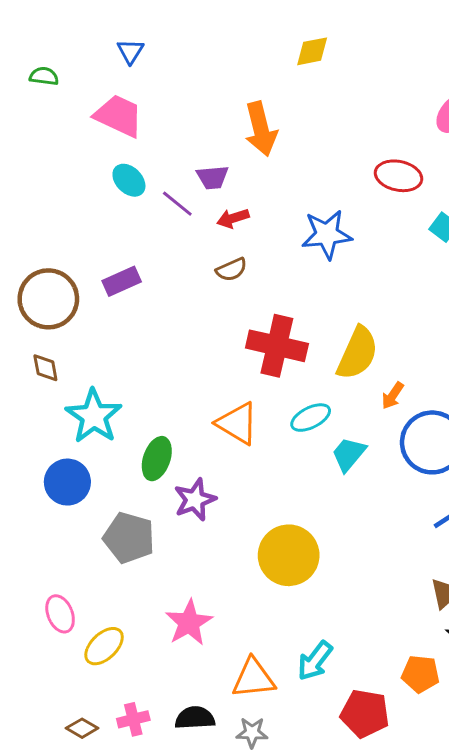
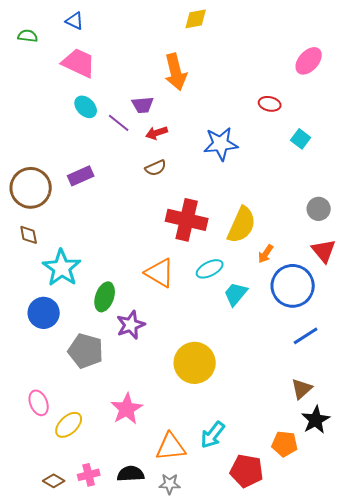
blue triangle: (130, 51) -> (75, 21), moved, turned -36
yellow diamond: (312, 51) -> (196, 19), moved
red ellipse: (399, 176) -> (270, 104), size x0.7

